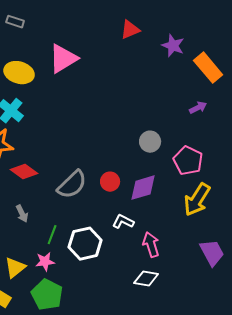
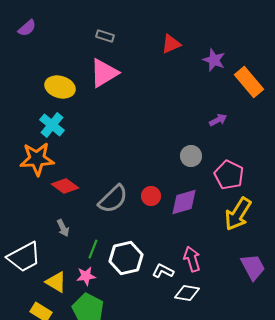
gray rectangle: (15, 22) -> (105, 36), moved
purple arrow: (198, 108) -> (218, 120), moved
white L-shape: (123, 222) -> (163, 271), moved
yellow triangle: (15, 268) -> (56, 282), turned -50

